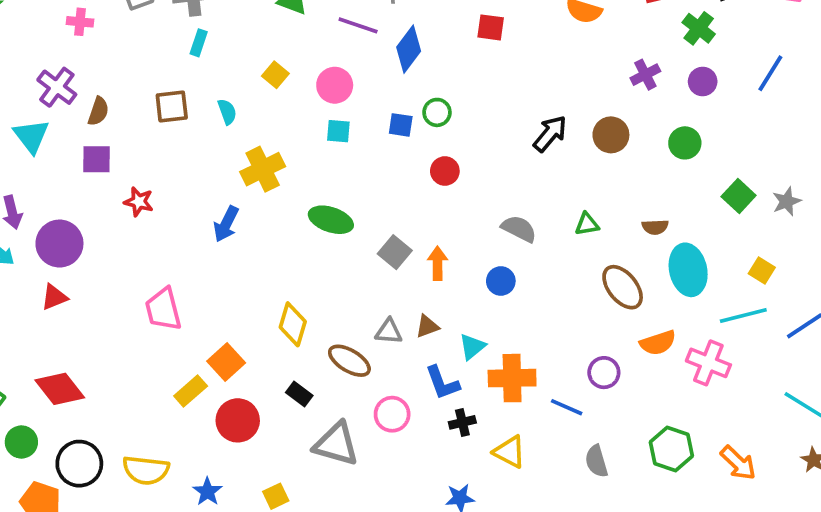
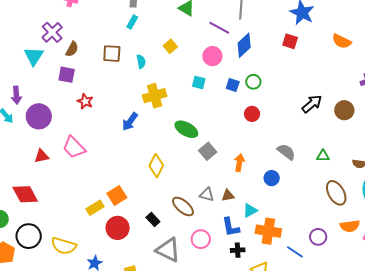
pink circle: (335, 85) -> (212, 56), moved
gray square: (395, 252) -> (208, 151), moved
red triangle: (54, 297) -> (41, 156), moved
pink trapezoid: (163, 309) -> (74, 147), moved, turned -40
yellow diamond: (293, 324) -> (156, 166), moved

